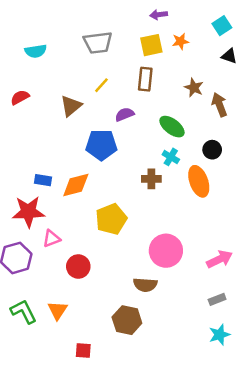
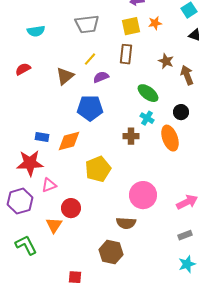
purple semicircle: (125, 114) -> (101, 77), moved
orange triangle: (58, 310) -> (54, 225), moved

